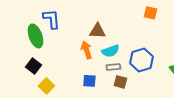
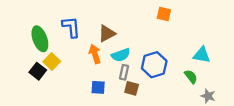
blue L-shape: (51, 19) -> (71, 27), moved
brown triangle: (97, 31) -> (107, 33), turned -30
gray rectangle: (113, 67) -> (124, 72), turned -72
yellow square: (46, 86) -> (52, 61), moved

